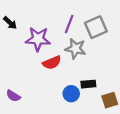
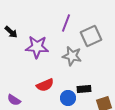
purple line: (69, 24) -> (66, 23), moved
red semicircle: (52, 63) -> (45, 85), moved

